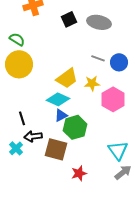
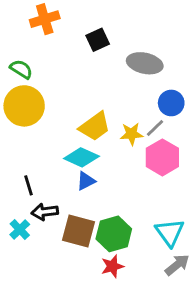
gray ellipse: (99, 22) -> (145, 63), moved
gray line: (98, 58) -> (155, 128), moved, turned -64
green hexagon: (75, 127) -> (114, 234), moved

